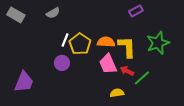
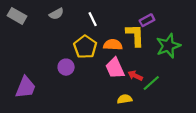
purple rectangle: (136, 11) -> (147, 20), moved
white line: (65, 40) -> (93, 19), moved, turned -48
yellow L-shape: (127, 47) -> (135, 35), moved

